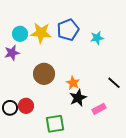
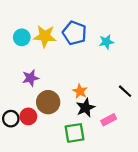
blue pentagon: (68, 30) -> (74, 33), turned -30
purple star: (12, 53) -> (31, 78), moved
brown circle: (44, 74) -> (48, 102), moved
green square: (55, 124) -> (74, 133), moved

